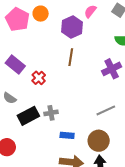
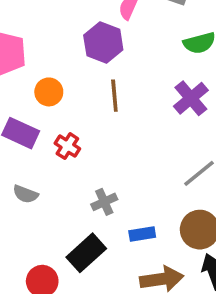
orange circle: (41, 14) -> (49, 92), moved
black rectangle: (28, 116) -> (86, 253), moved

